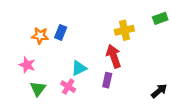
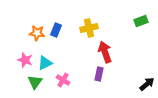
green rectangle: (160, 18) -> (141, 21), moved
yellow cross: (124, 30) -> (89, 28), moved
cyan triangle: (79, 68) -> (45, 63), moved

